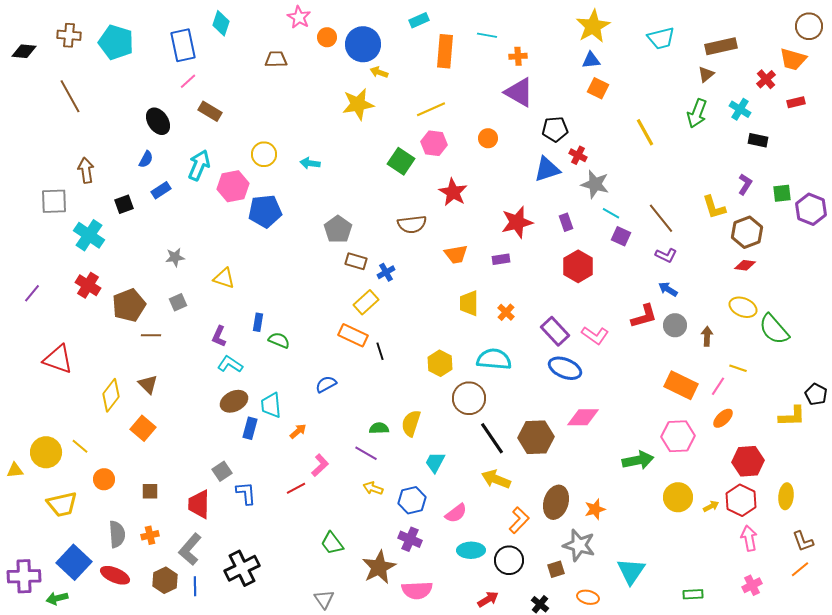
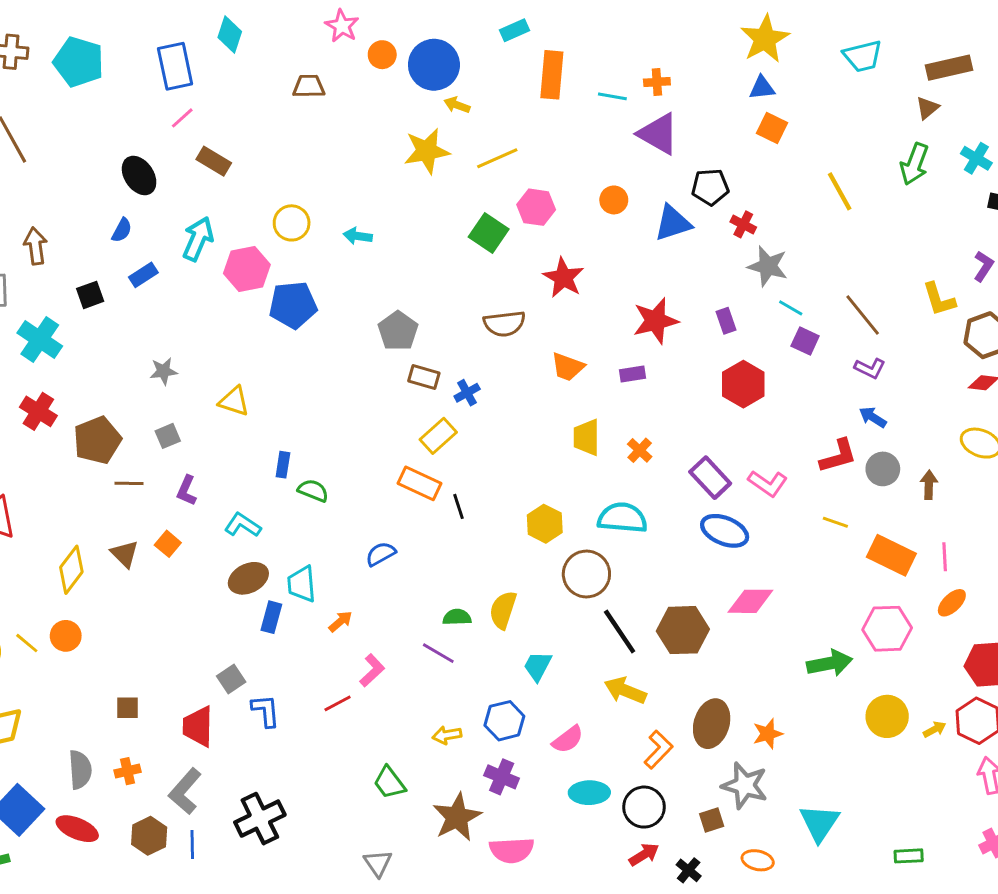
cyan line: (487, 35) -> (612, 96), moved
yellow line: (431, 109) -> (497, 158), moved
blue triangle: (547, 169) -> (673, 223), moved
orange trapezoid: (456, 254) -> (568, 367), turned 30
purple L-shape: (219, 336) -> (187, 491), moved
yellow line: (738, 368) -> (835, 522), moved
pink line: (718, 386) -> (945, 557), turned -36
orange square: (143, 428) -> (168, 544), moved, size x0.7
orange circle: (104, 479) -> (66, 636), moved
yellow arrow: (373, 488) -> (447, 735), moved, turned -30
red arrow: (488, 599) -> (644, 855), moved

